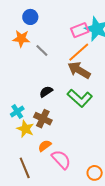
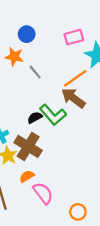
pink rectangle: (80, 30) -> (74, 37), moved
green L-shape: (80, 98) -> (53, 115), moved
brown cross: (43, 119) -> (28, 146), size x1.4

